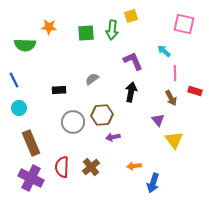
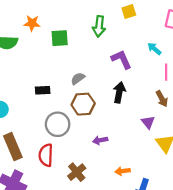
yellow square: (131, 16) -> (129, 11), moved
green square: (86, 33) -> (60, 38), moved
brown hexagon: (102, 115) -> (83, 104), moved
red semicircle: (62, 167) -> (46, 155), moved

